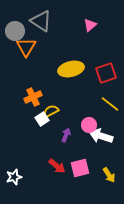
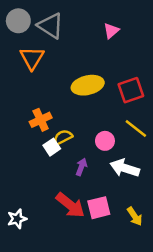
gray circle: (15, 31) -> (18, 21), moved
pink circle: (89, 125) -> (105, 141), moved
red arrow: (57, 166) -> (70, 205), size x1.4

